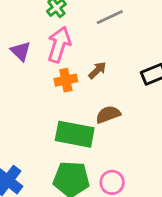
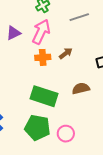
purple triangle: (21, 51) -> (13, 33), turned 42
brown semicircle: (108, 114) -> (81, 88), moved

